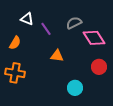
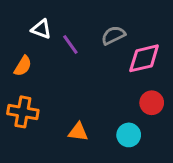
pink diamond: (94, 38) -> (144, 58), turned -70
orange triangle: (57, 56) -> (78, 132), moved
cyan circle: (75, 88) -> (129, 135), moved

